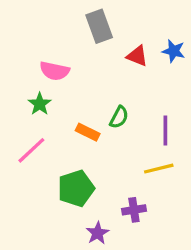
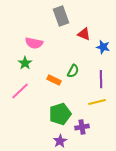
blue star: (174, 51) -> (103, 47), moved
green pentagon: (76, 188) -> (60, 114), moved

